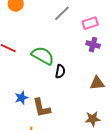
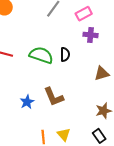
black semicircle: (60, 71) -> (65, 54), moved
brown L-shape: (42, 108) -> (54, 97), moved

